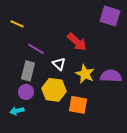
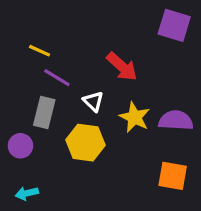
yellow line: (17, 24) -> (39, 51), moved
purple circle: (26, 92) -> (20, 146), moved
orange square: (78, 105) -> (173, 176), moved
cyan arrow: (17, 111) -> (27, 193), moved

